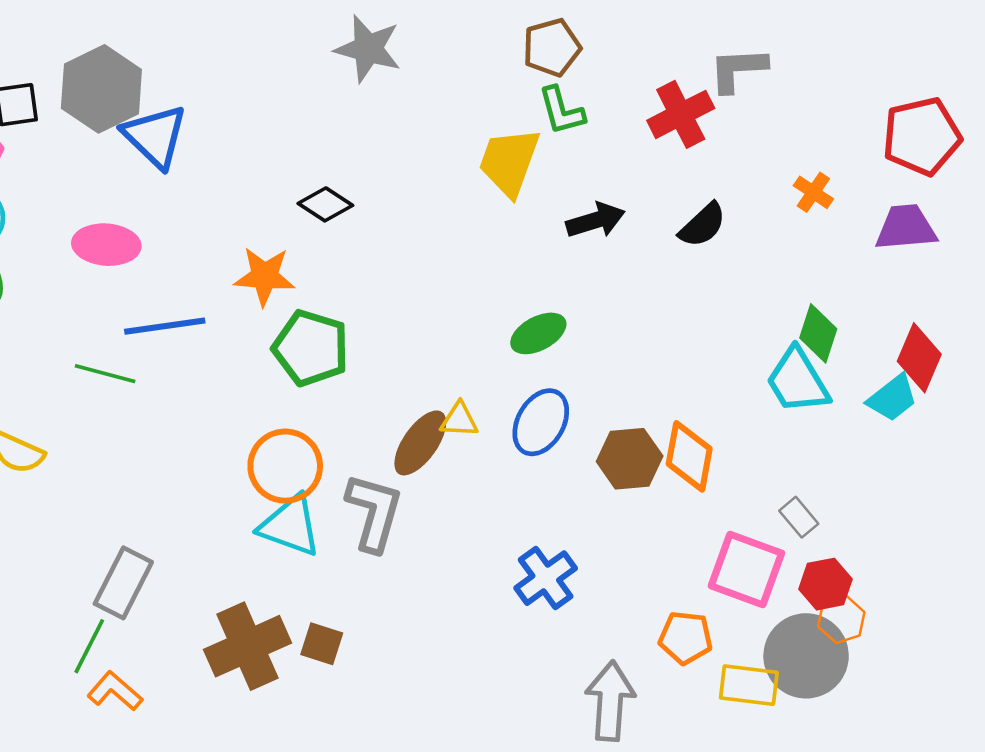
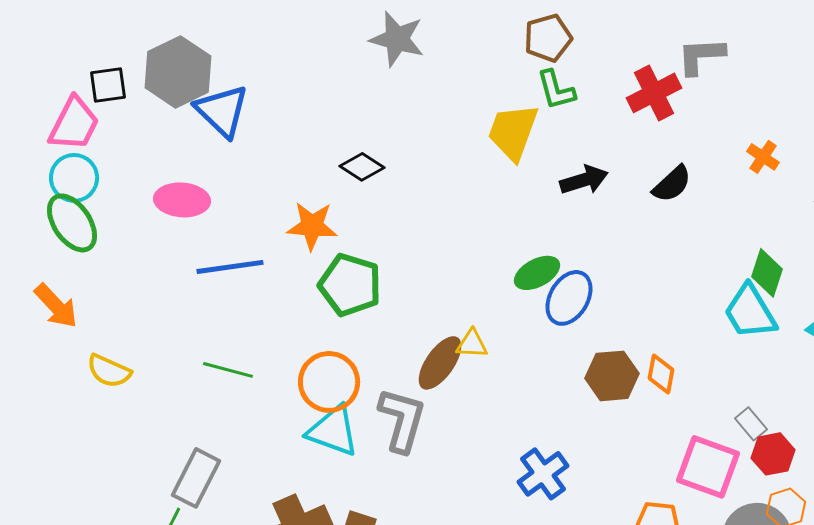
green line: (105, 374) -> (228, 370), moved
blue ellipse: (541, 422) -> (569, 298), moved
orange diamond: (689, 456) -> (661, 374), size x0.7
red hexagon: (826, 584) -> (773, 454), moved

